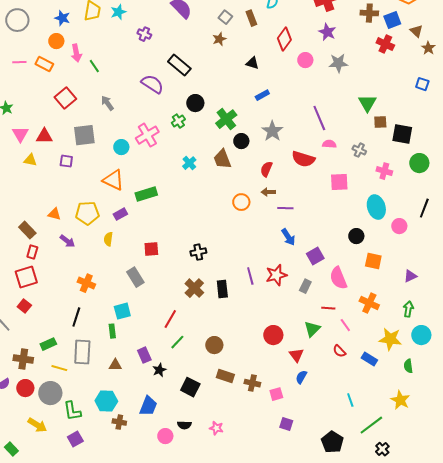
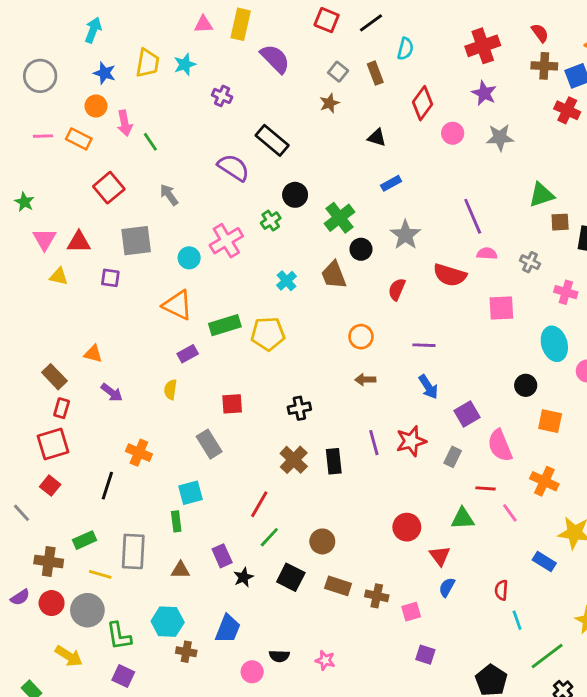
green triangle: (367, 103) -> (541, 195), turned 42
brown arrow: (268, 192) -> (365, 380), moved
yellow pentagon: (87, 213) -> (268, 334), moved
black line: (76, 317) -> (107, 486), moved
green triangle: (312, 329) -> (463, 519), turned 42
red semicircle: (339, 351) -> (501, 590), moved, turned 48
black square: (190, 387) -> (291, 577), moved
purple square: (75, 439) -> (123, 676), turned -35

